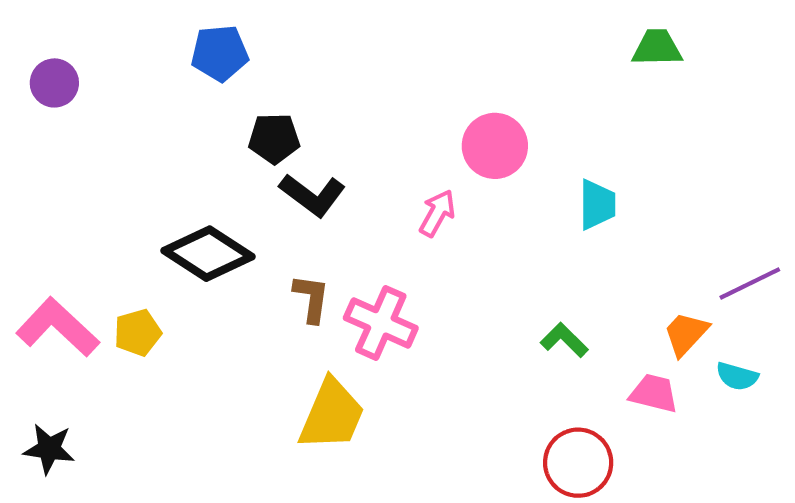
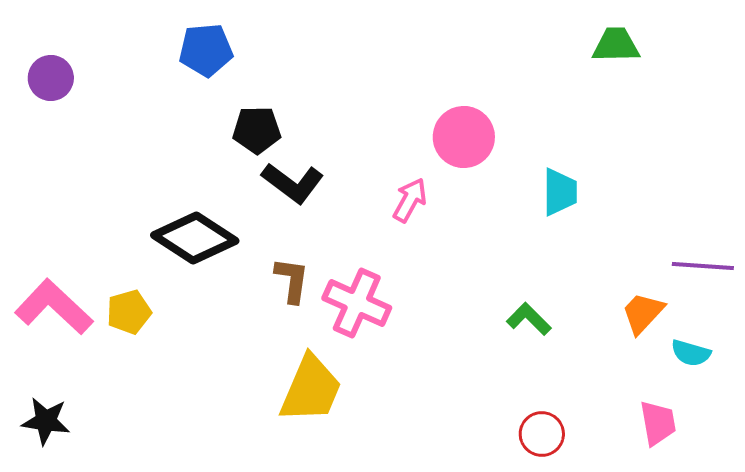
purple line: (750, 283) -> (703, 266), turned 30
pink trapezoid: (654, 393) -> (658, 423), moved, turned 66
red circle: (578, 463) -> (542, 434), size x0.7

